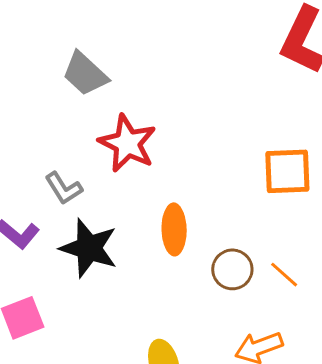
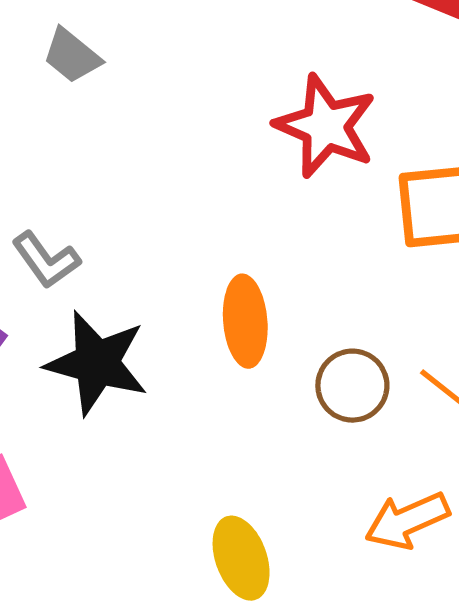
gray trapezoid: (85, 74) -> (72, 56), size x0.7
red star: (127, 143) -> (326, 126), moved

